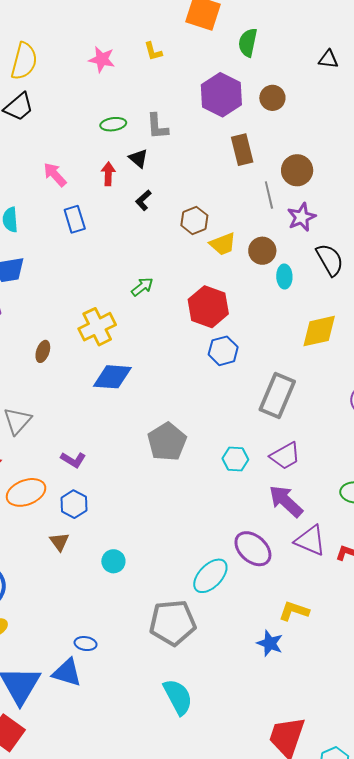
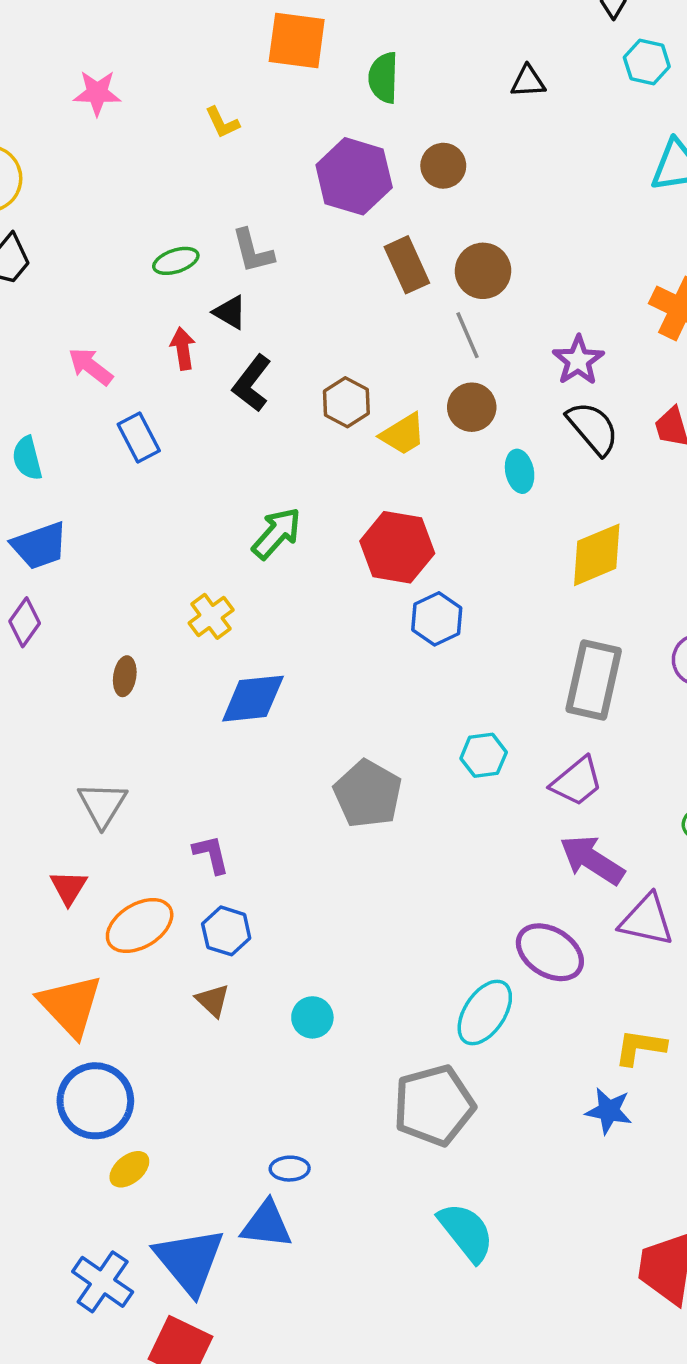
pink star: (102, 59) -> (97, 93), moved
brown circle: (297, 170) -> (483, 271), moved
black L-shape: (143, 200) -> (252, 383), size x1.5
purple star: (302, 217) -> (578, 360), moved
brown circle: (262, 251) -> (472, 407), moved
green arrow: (142, 287) -> (277, 533), size x1.4
yellow cross: (97, 327) -> (211, 616), size x0.7
gray rectangle: (277, 395) -> (594, 680), moved
cyan hexagon: (235, 459) -> (484, 755), moved
purple L-shape: (73, 460) -> (211, 854), turned -125

